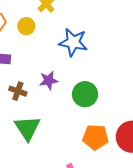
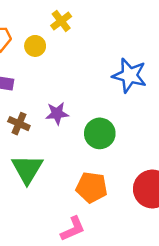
blue star: (73, 42) -> (129, 75), moved
orange pentagon: (95, 137) -> (92, 187), moved

